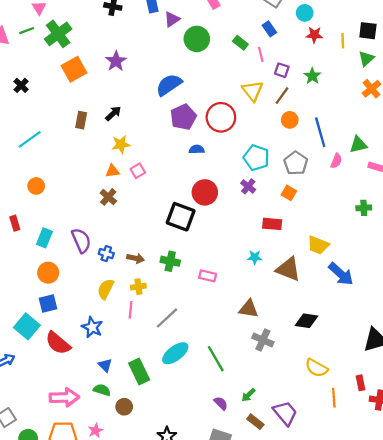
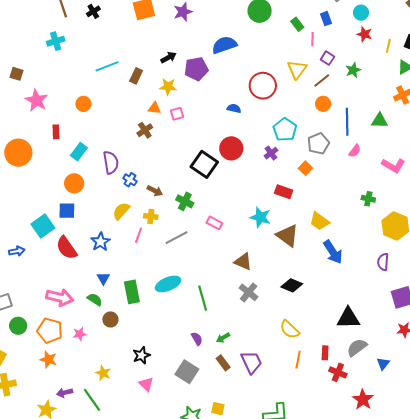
purple pentagon: (183, 117) -> (196, 69), moved
brown rectangle: (81, 120) -> (136, 76), moved
cyan line: (30, 139) -> (107, 66), moved
green triangle: (358, 145) -> (380, 121), moved
cyan star: (255, 257) -> (260, 217), size x1.5
gray line: (167, 318) -> (176, 238), moved

